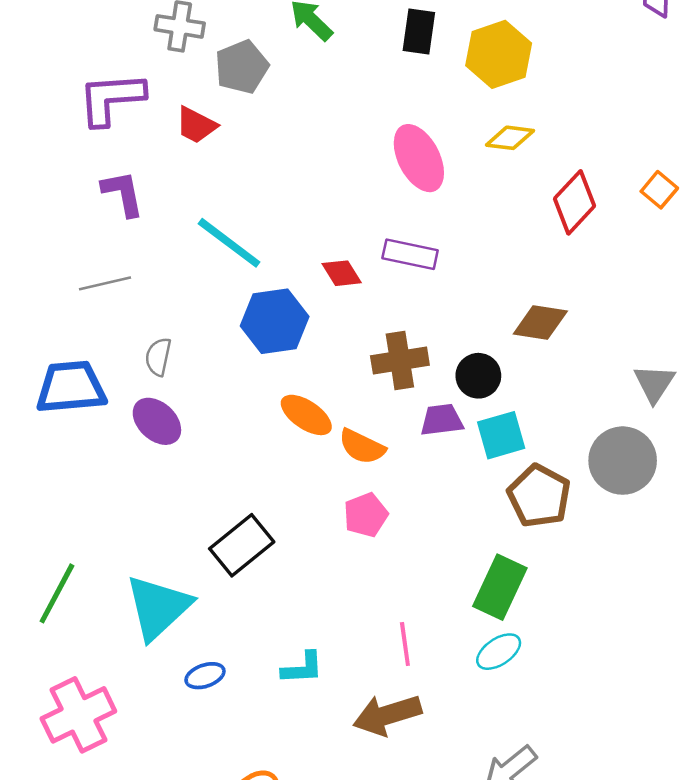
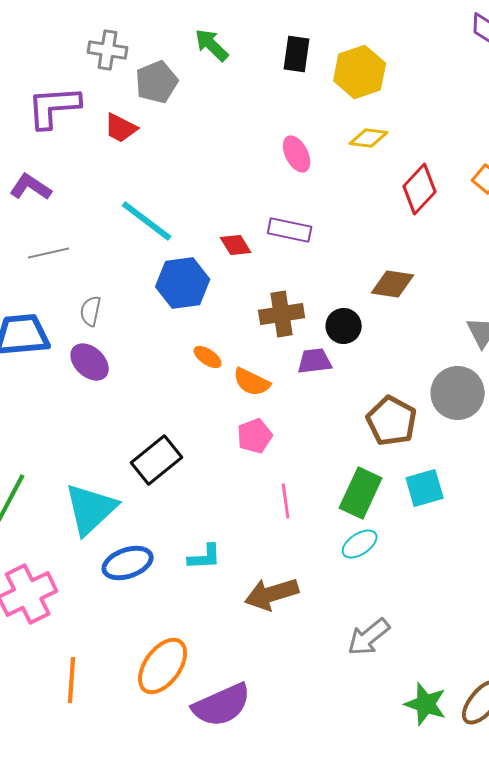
pink ellipse: (419, 158) -> (297, 154), size x0.7
purple L-shape: (123, 193) -> (31, 187), moved, turned -45
orange ellipse: (306, 415) -> (208, 357), size x0.7
cyan square: (501, 435) -> (425, 488), moved
pink line: (405, 644) -> (286, 501), moved
blue ellipse: (205, 676) -> (128, 563), size x1.6

